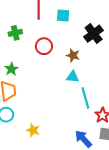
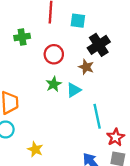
black cross: (94, 34) -> (99, 45), moved
green star: (11, 69) -> (54, 84), moved
cyan triangle: (73, 77) -> (74, 90), moved, turned -40

